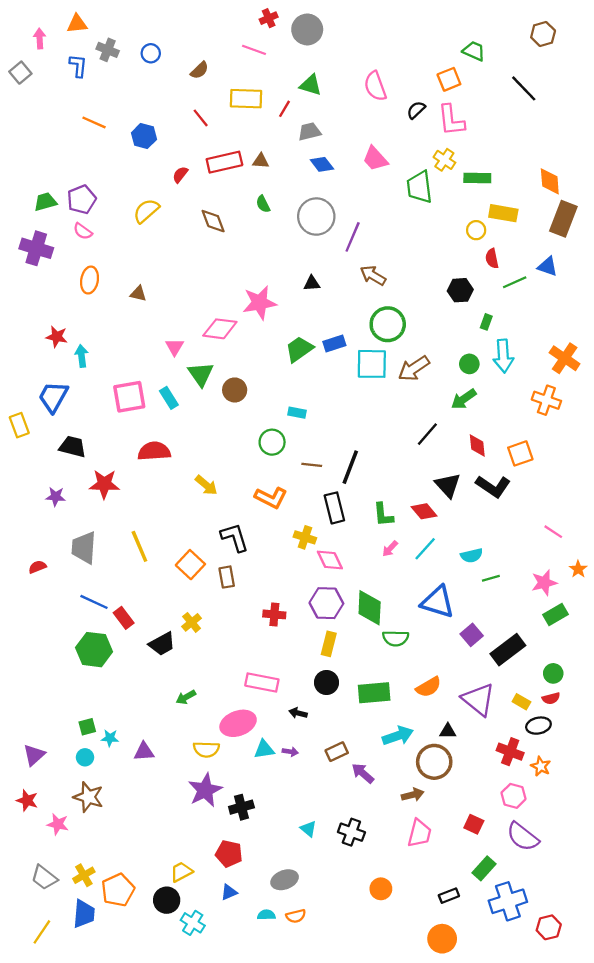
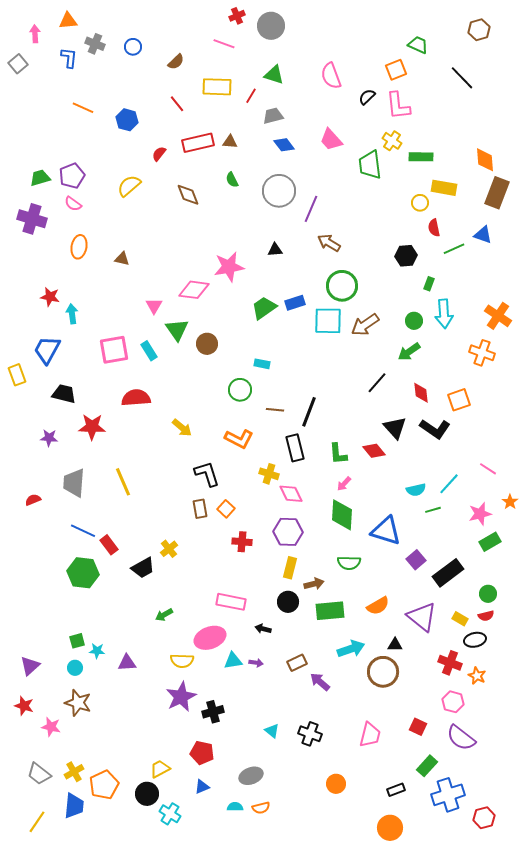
cyan line: (425, 549) -> (449, 484), moved
orange square: (190, 565) -> (226, 509), moved, size x0.7
green diamond: (370, 608) -> (342, 515), moved
brown arrow: (413, 795) -> (314, 584), moved

